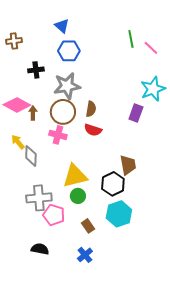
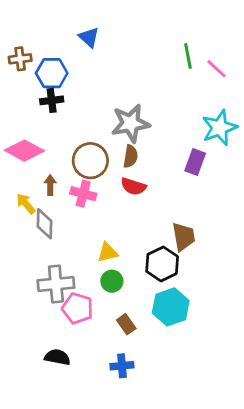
blue hexagon: (69, 51) -> (52, 73), moved
gray star: (67, 86) -> (131, 123), moved
brown arrow: (33, 113) -> (50, 185), moved
yellow triangle: (75, 176) -> (108, 252), size x0.6
blue cross: (85, 255) -> (122, 366), turned 35

